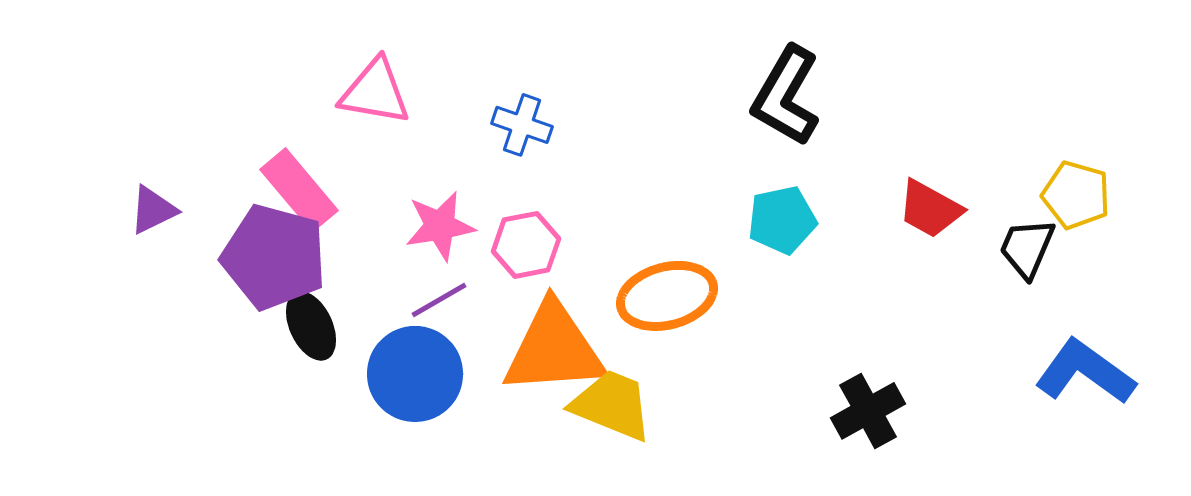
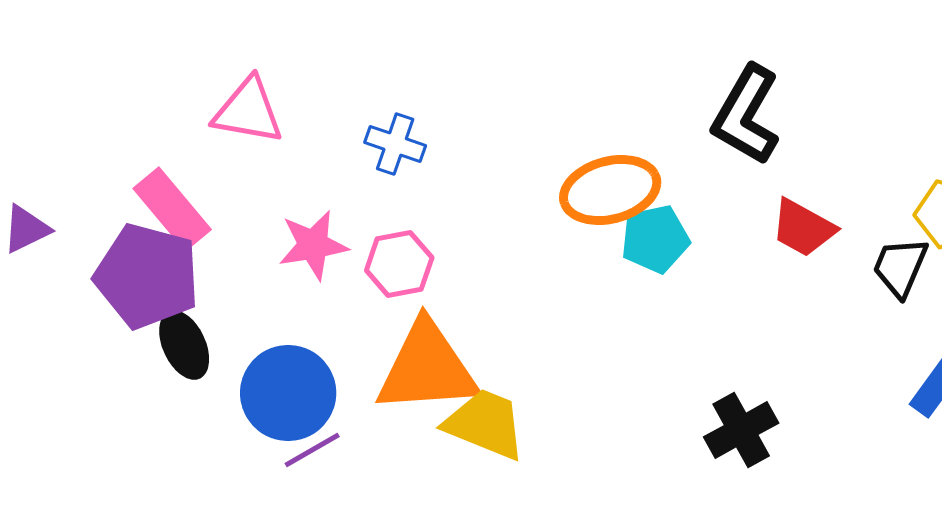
black L-shape: (786, 96) -> (746, 115), moved
orange ellipse: (667, 296) -> (610, 190), moved
purple line: (439, 300) -> (312, 450), moved

